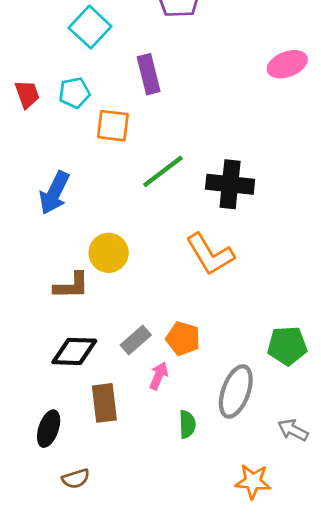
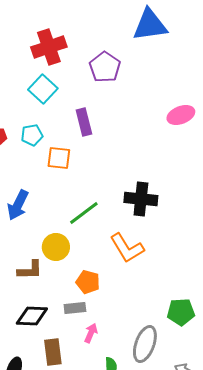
green line: (163, 171) -> (84, 213), moved
orange pentagon: (183, 339) -> (88, 282), moved
gray rectangle: (136, 340) -> (75, 308), turned 35

